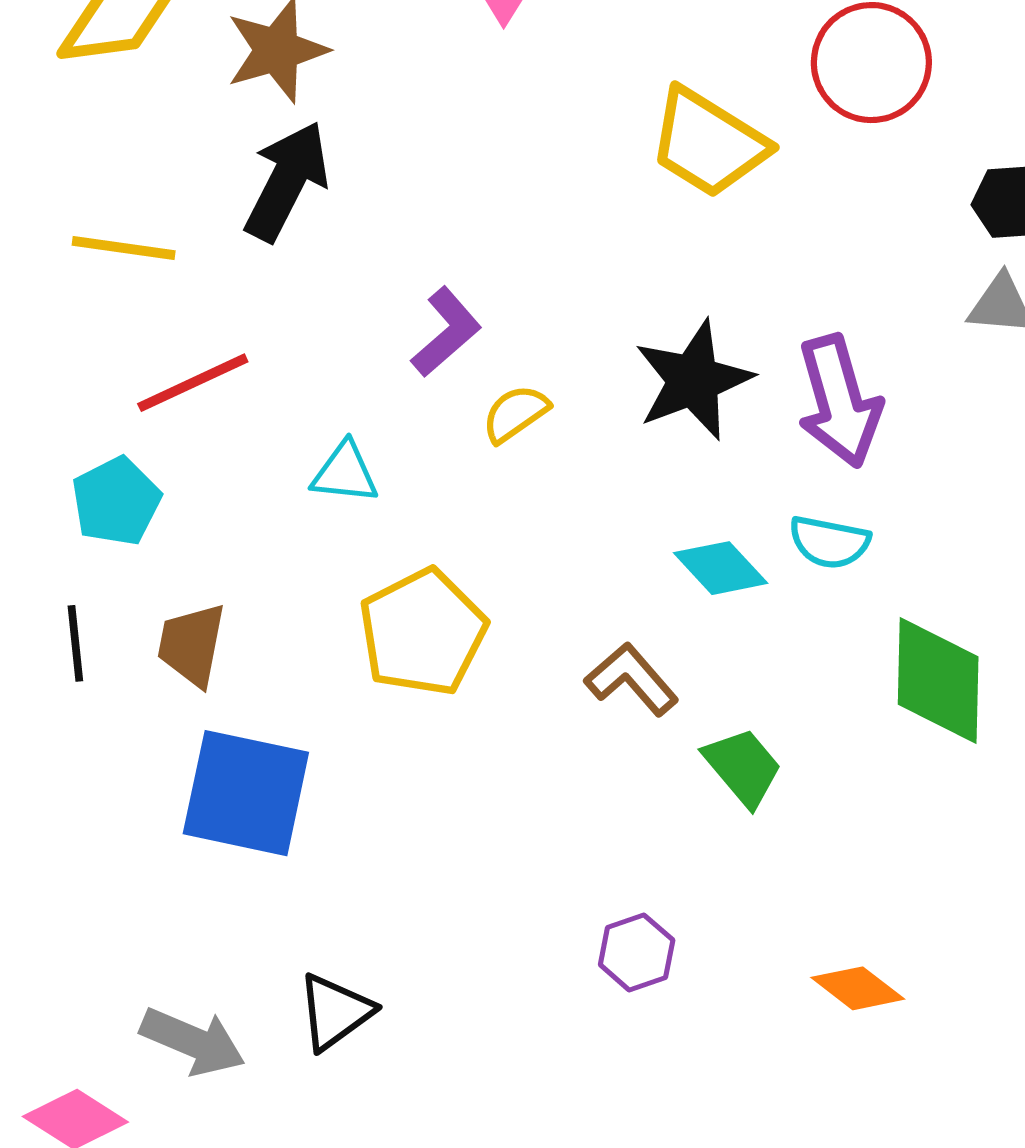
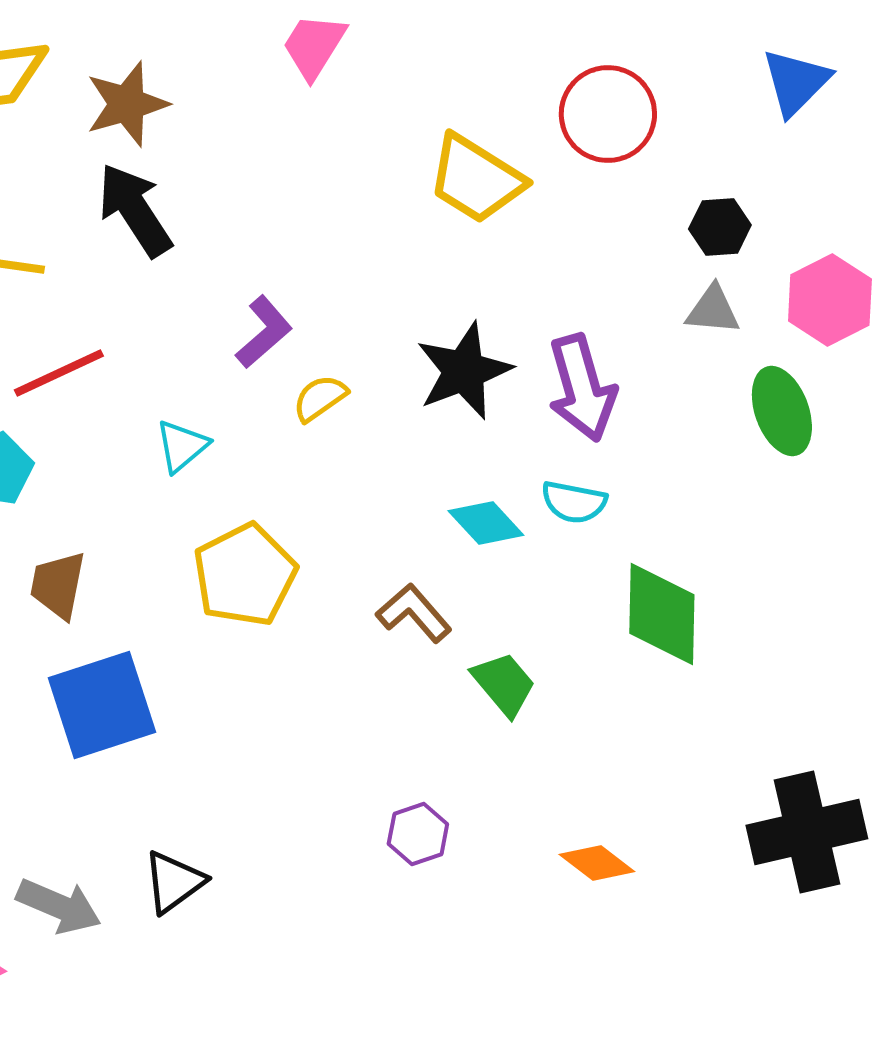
black arrow: (287, 181) -> (135, 210), turned -60
cyan triangle: (345, 473) -> (182, 446), turned -46
blue square: (246, 793) -> (102, 705), turned -30

